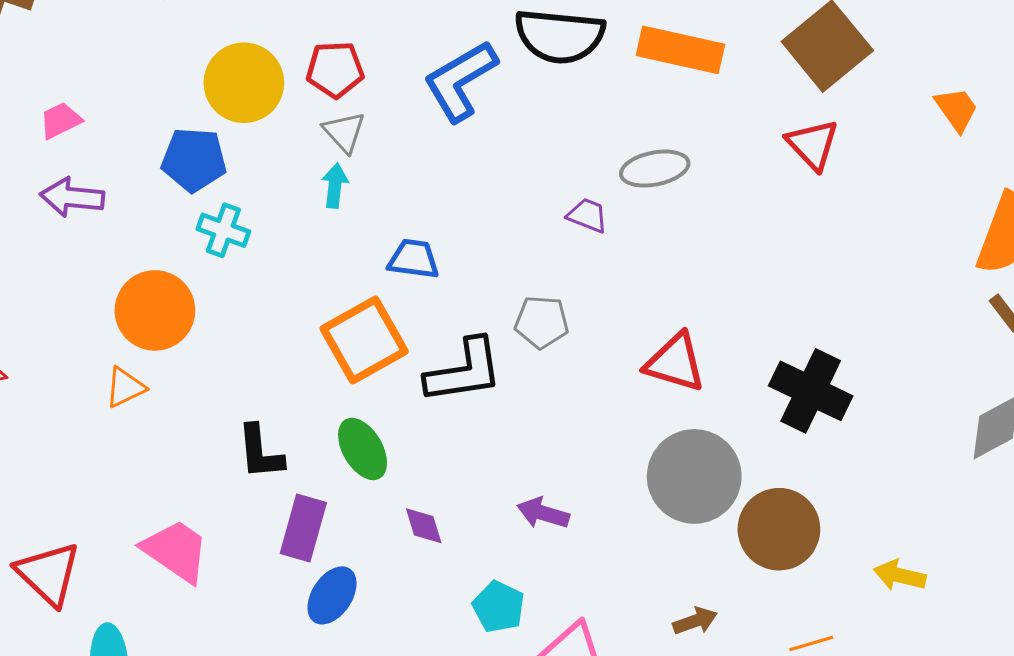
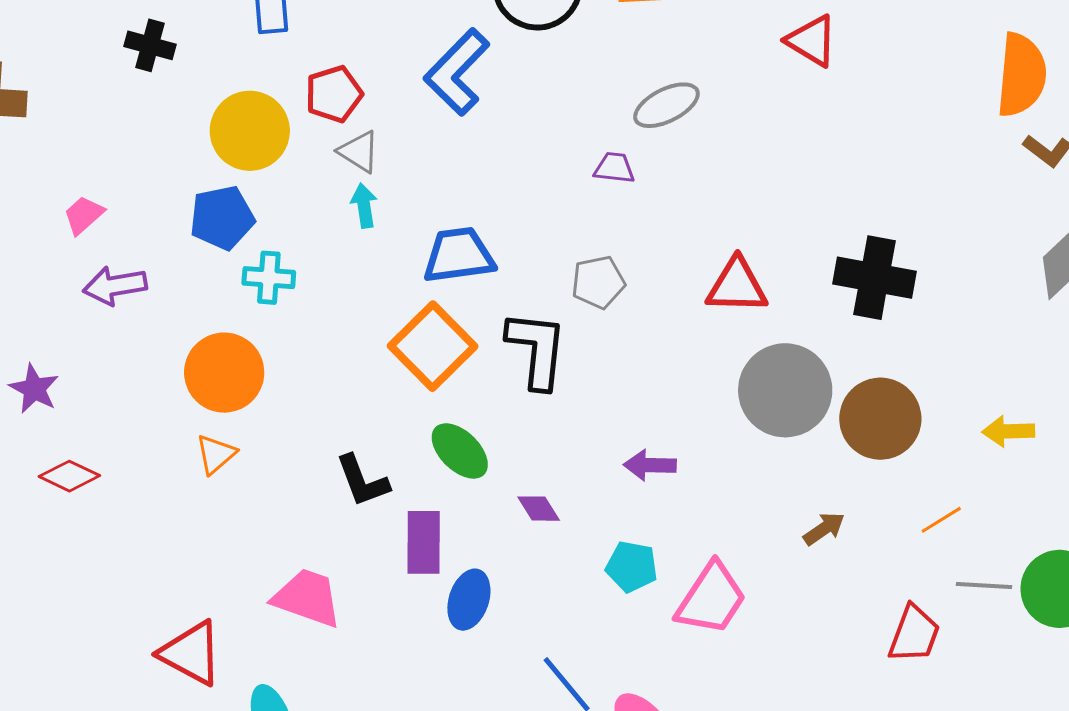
blue trapezoid: (413, 259) -> (459, 255), size x1.4
black L-shape: (464, 371) -> (537, 350), turned -60

